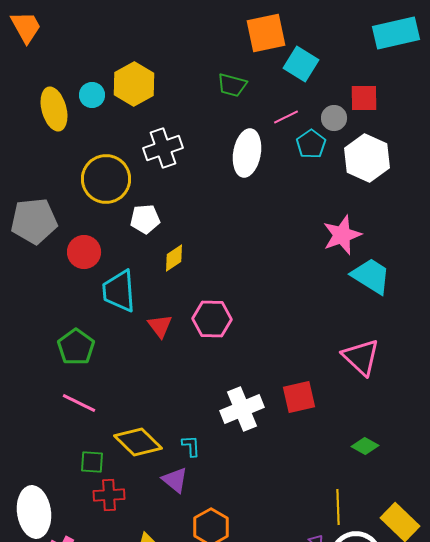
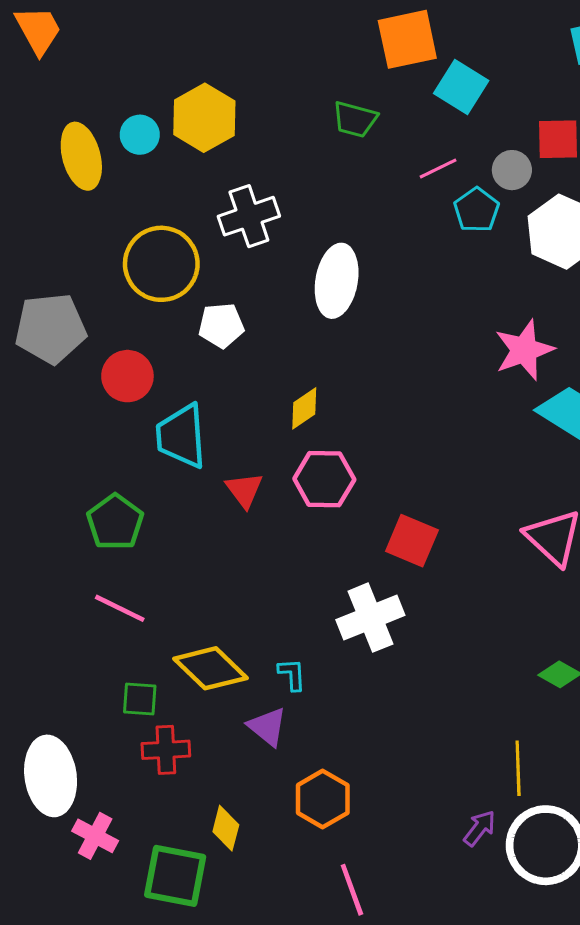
white ellipse: (247, 153) -> (337, 281), moved
yellow diamond: (174, 258) -> (304, 408), moved
red square: (299, 397) -> (412, 541), moved, turned 36

